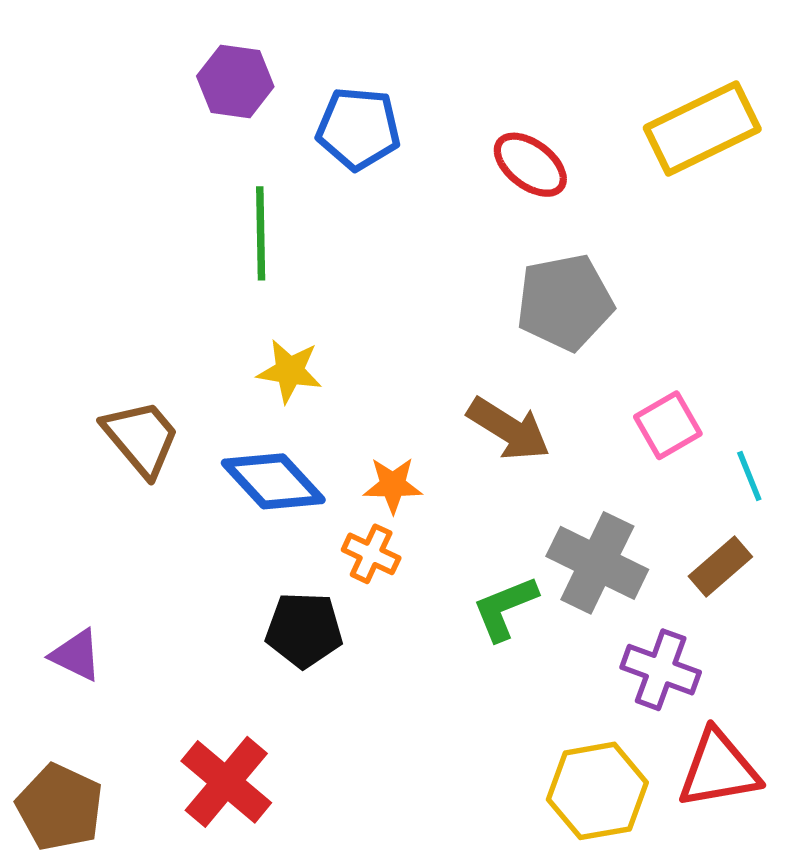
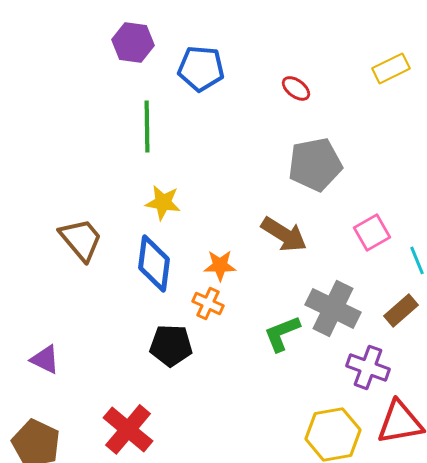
yellow rectangle: (702, 129) -> (391, 68), size x0.6
red ellipse: (530, 165) -> (296, 88), size x0.7
blue diamond: (273, 481) -> (154, 263), turned 50

